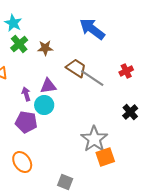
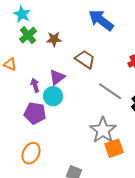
gray line: (92, 78) -> (110, 91), moved
purple triangle: (48, 86) -> (57, 77), turned -30
orange ellipse: (22, 162) -> (31, 153), turned 60

